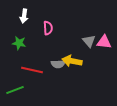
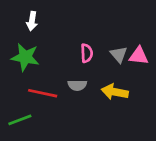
pink semicircle: (48, 28) -> (87, 53), moved
green star: (19, 43) -> (25, 57), size x1.5
yellow arrow: (72, 61) -> (115, 92), moved

